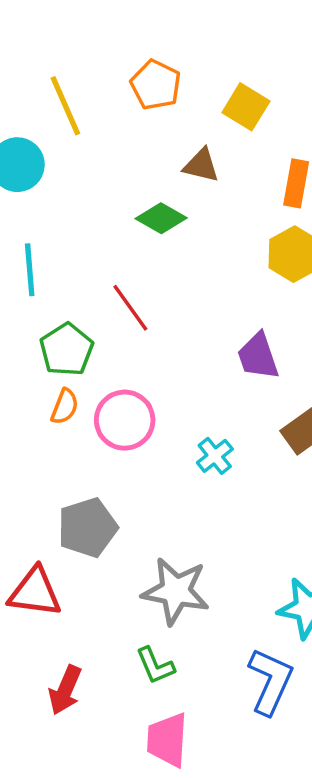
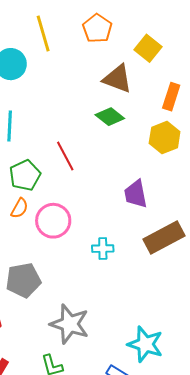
brown triangle: (201, 165) -> (117, 79), size x1.4
green diamond: (161, 218) -> (110, 117), moved
cyan cross: (215, 456) -> (103, 249), turned 30

